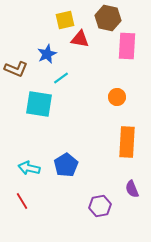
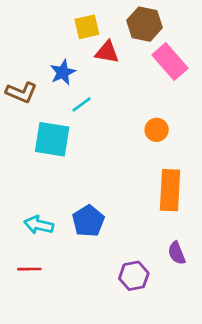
pink rectangle: (127, 46) -> (170, 62), turned -44
red line: (22, 201) -> (29, 269), turned -60

